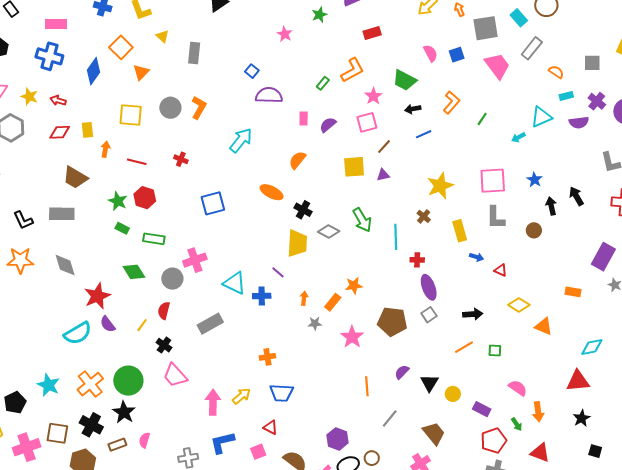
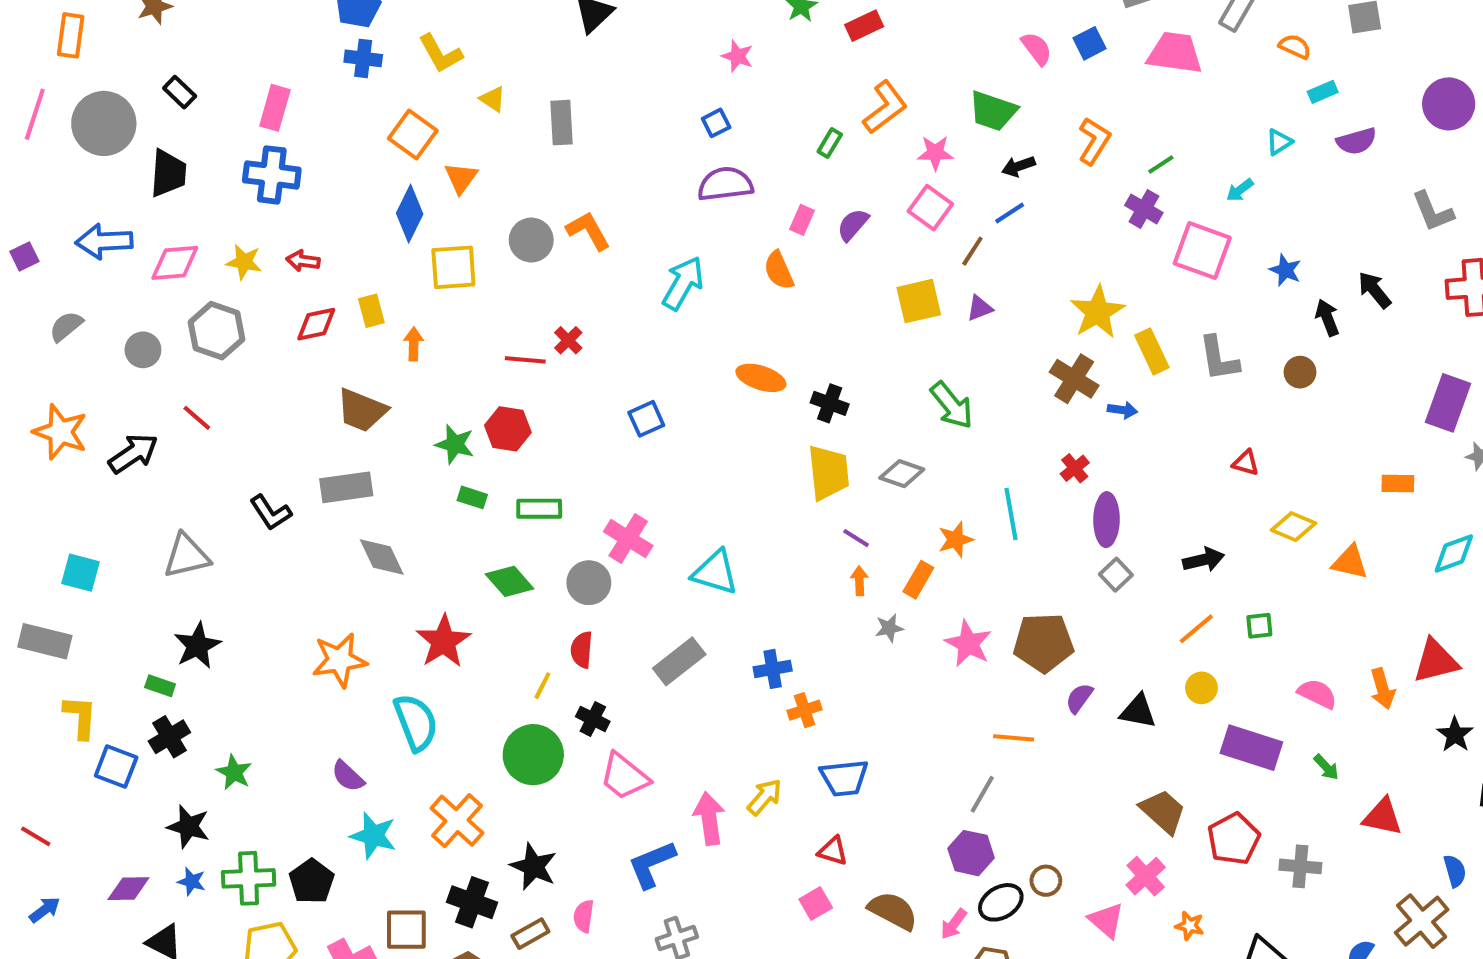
pink rectangle: (56, 24) -> (275, 108), turned -65
red rectangle: (372, 33) -> (864, 26), moved
pink trapezoid: (497, 66) -> (1175, 53), turned -36
blue diamond: (94, 71) -> (410, 214), moved
blue square: (252, 71) -> (716, 123), moved, turned 32
pink star: (373, 96) -> (935, 153), turned -30
purple cross: (597, 101) -> (1144, 209), moved
orange L-shape: (199, 108) -> (588, 231), turned -50
cyan triangle: (541, 117) -> (1279, 142), size x0.6
pink rectangle: (304, 119) -> (802, 220), turned 32
green line: (482, 119) -> (1161, 164), turned 32
pink square: (367, 122) -> (930, 208), turned -30
blue line: (424, 134) -> (1010, 213), moved
red cross: (181, 159) -> (568, 340), turned 32
orange semicircle: (297, 160) -> (779, 270), moved, turned -54
red line: (137, 162) -> (525, 360), moved
pink square: (493, 181) -> (1202, 251), moved, turned 32
blue square: (213, 203) -> (646, 419), size x0.7
brown cross: (424, 216) -> (1074, 379), size x1.6
gray diamond: (329, 231) -> (902, 474), moved
yellow rectangle: (460, 231) -> (1152, 351), moved
cyan line: (396, 237) -> (1011, 514), moved
blue arrow: (477, 257) -> (1122, 410), moved
orange star: (20, 260) -> (339, 660), moved
pink cross: (195, 260) -> (628, 539), turned -30
red cross: (417, 260) -> (1075, 468), turned -32
gray diamond: (65, 265) -> (382, 557), moved
purple line: (278, 272) -> (856, 538), moved
purple ellipse: (429, 287) -> (1106, 520), turned 30
blue cross: (262, 296) -> (773, 669), moved
brown pentagon: (392, 322) -> (1044, 643), moved
purple semicircle: (108, 324) -> (348, 776), moved
cyan semicircle: (78, 333) -> (416, 722), turned -72
cyan diamond: (592, 347) -> (1454, 554), moved
green circle: (128, 381) -> (533, 755), moved
black triangle: (429, 383) -> (1138, 711), turned -42
orange line: (367, 386) -> (1014, 738), turned -72
yellow circle: (453, 394) -> (1201, 688), moved
purple rectangle: (482, 409) -> (1251, 748), size x1.6
orange arrow: (538, 412) -> (1382, 689), moved
gray line: (390, 419) -> (982, 794), moved
red pentagon: (494, 441) -> (1234, 839), moved
blue L-shape: (222, 442) -> (652, 864), moved

